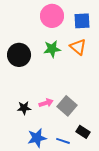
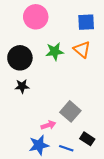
pink circle: (52, 16) -> (36, 17), moved
pink arrow: (46, 103) -> (48, 125), moved
black star: (24, 108) -> (22, 86), moved

